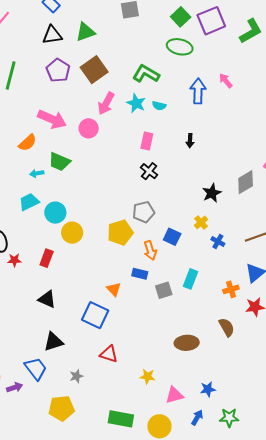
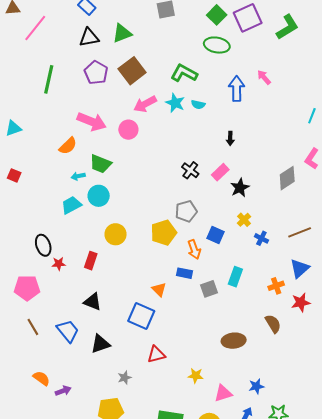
pink arrow: (106, 103) -> (145, 104), turned 35
pink rectangle: (147, 141) -> (220, 172), moved, turned 36
black star: (212, 193) -> (240, 188), moved
cyan circle: (55, 213) -> (99, 196), moved
red triangle: (109, 354) -> (156, 354), turned -30
blue trapezoid: (36, 369) -> (68, 331), moved

